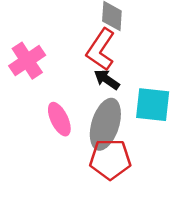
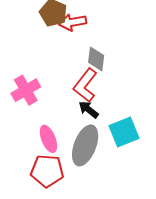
cyan square: (153, 105) -> (124, 132), turned -32
red pentagon: (110, 159) -> (47, 171), moved

